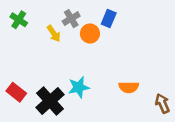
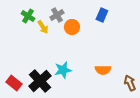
blue rectangle: (109, 19) -> (102, 15), moved
green cross: (19, 20) -> (28, 16), moved
red rectangle: (16, 92) -> (14, 83), moved

